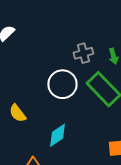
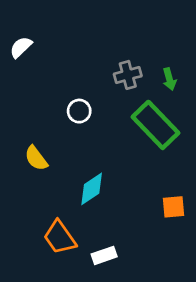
white circle: (62, 84) -> (79, 111), moved, size x0.6

